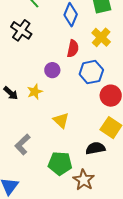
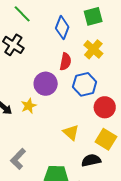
purple circle: (52, 70) -> (46, 84), size x1.5
yellow triangle: (61, 120) -> (71, 133), moved

